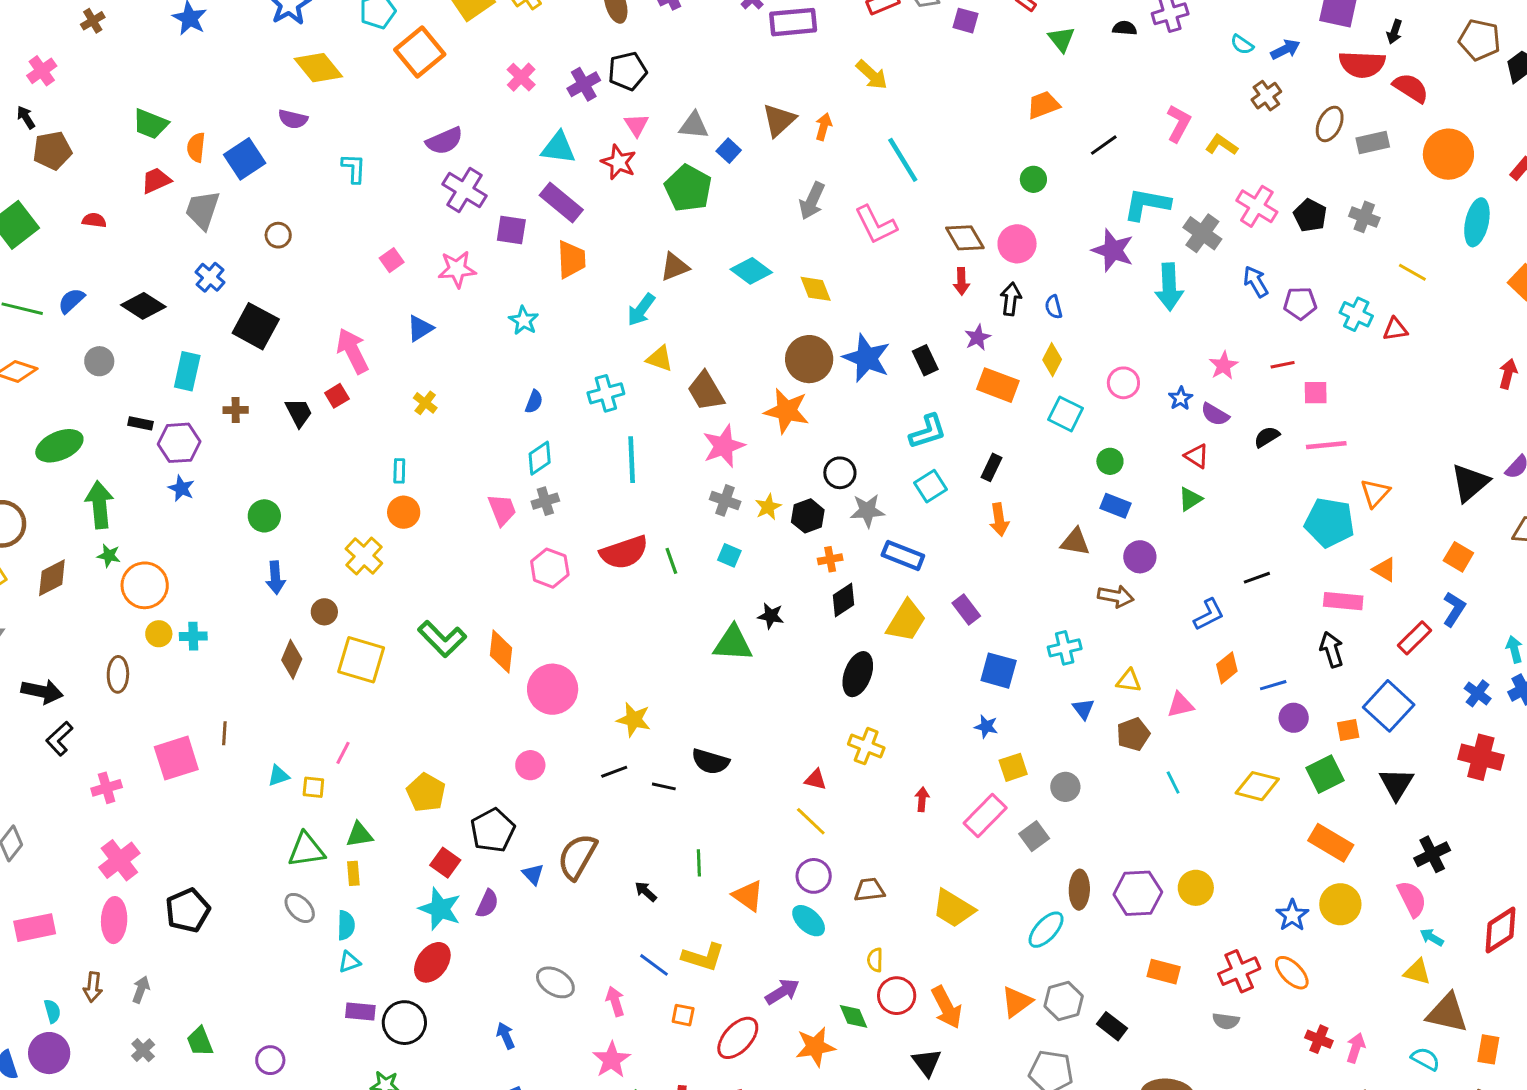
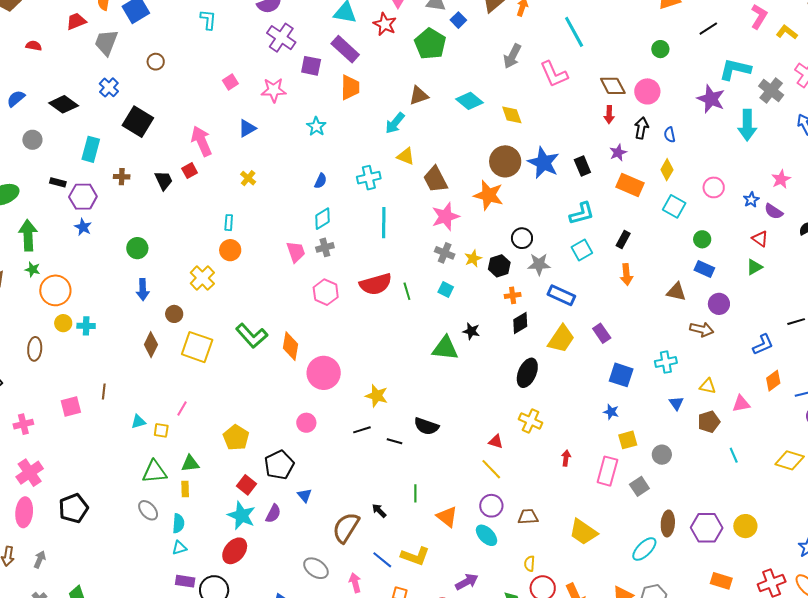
pink square: (176, 758) -> (71, 406), size x0.7
pink rectangle: (985, 815) -> (607, 471), turned -32
brown semicircle: (577, 857) -> (346, 528), moved

